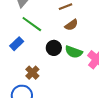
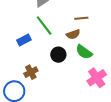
brown semicircle: (71, 25) -> (73, 34), moved
green semicircle: (74, 52) -> (84, 52), moved

